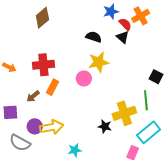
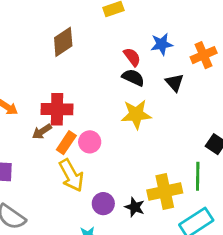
red semicircle: (125, 24) -> (132, 57), moved
pink circle: (84, 78) -> (90, 142), moved
brown arrow: (33, 96) -> (42, 132), moved
purple circle: (35, 126) -> (103, 204), moved
yellow arrow: (52, 127) -> (71, 175), moved, turned 65

